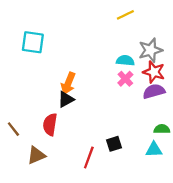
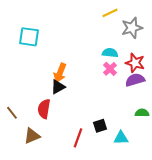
gray star: (150, 50) -> (132, 28), moved
cyan triangle: (154, 150) -> (121, 138), moved

